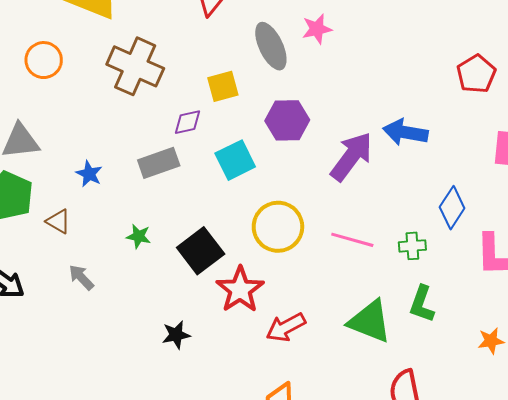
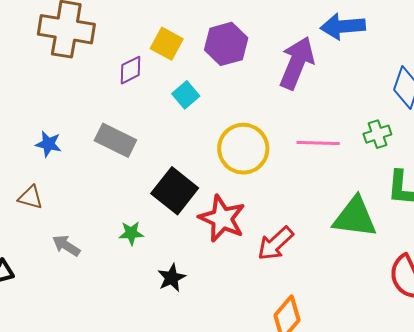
yellow square: (223, 86) -> (167, 44), moved, turned -32
cyan square: (235, 160) -> (186, 95), size x0.7
gray rectangle: (159, 163) -> (115, 140), moved, turned 60
green star: (139, 236) -> (131, 233), moved

